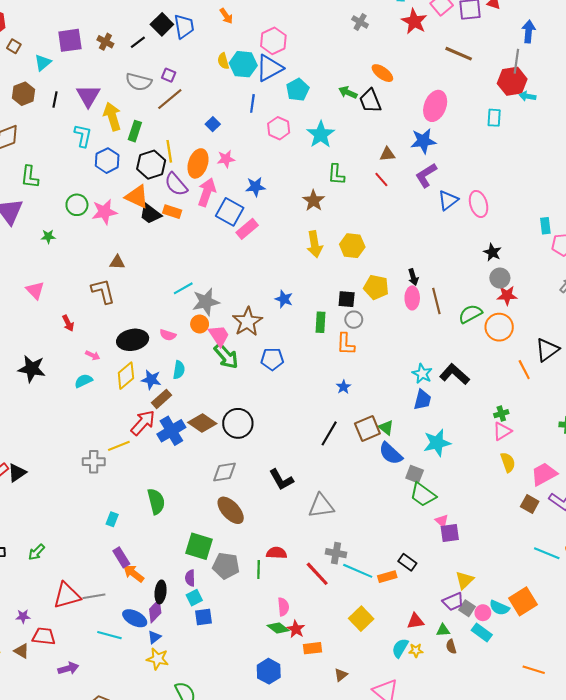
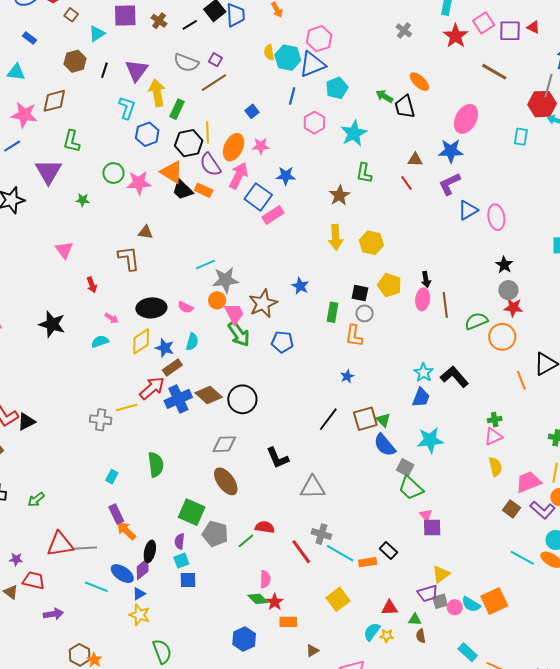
green line: (259, 569) -> (246, 541), turned 42
gray square: (467, 608) -> (440, 601), turned 35
cyan rectangle: (482, 633) -> (468, 652), moved

